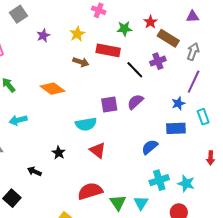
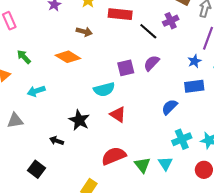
brown arrow: (81, 62) -> (84, 32), moved
black star: (59, 153) -> (79, 120), size x1.5

